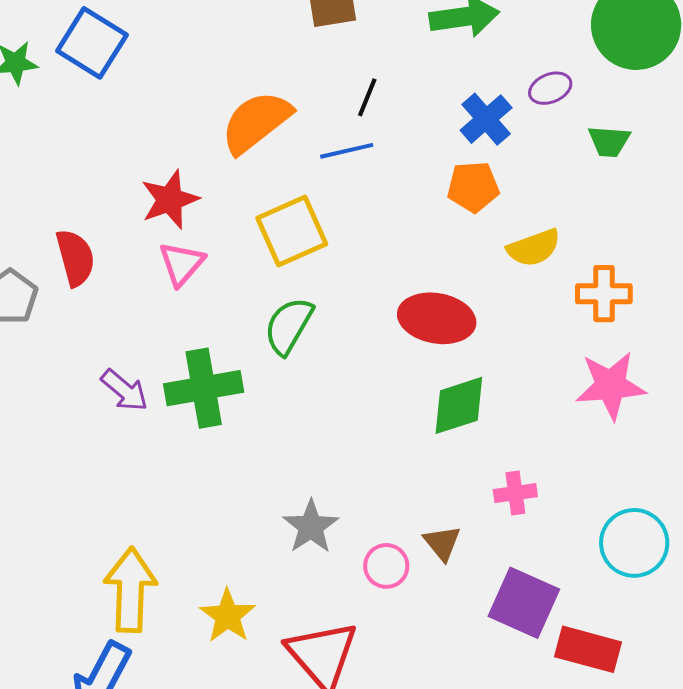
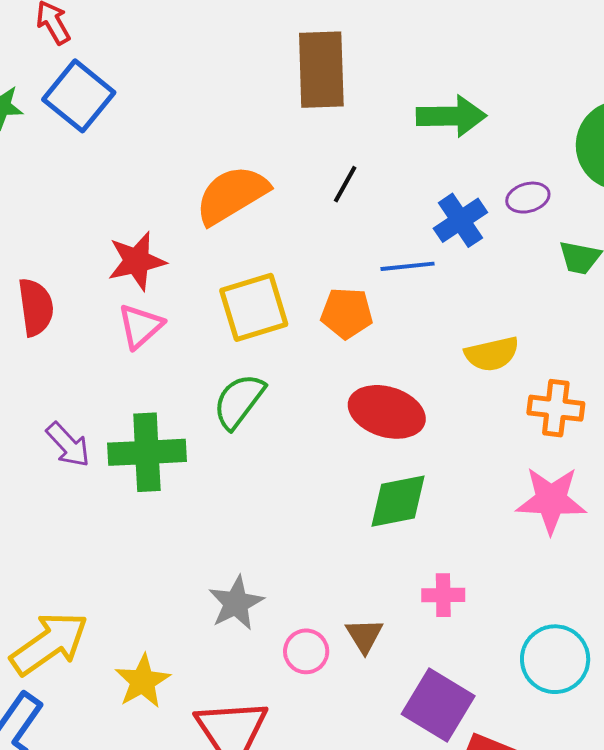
blue line: (347, 151) -> (408, 266), moved
orange pentagon: (473, 187) -> (347, 313), moved
yellow arrow: (130, 590) -> (49, 643), turned 46

